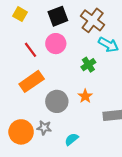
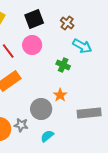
brown cross: (93, 20) -> (67, 23), size x0.6
green cross: (88, 65) -> (63, 65), turned -32
gray circle: (57, 101) -> (41, 109), moved

